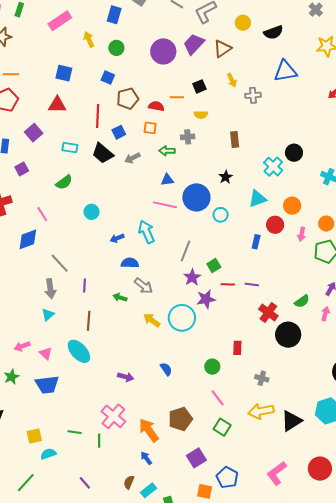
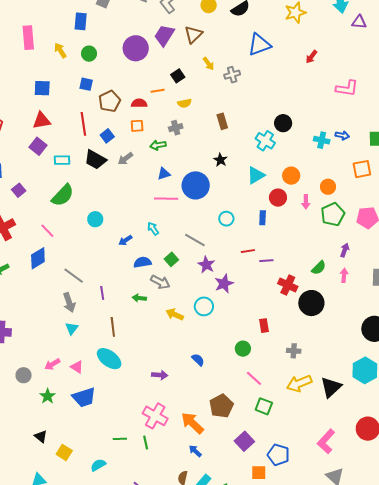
pink rectangle: (60, 21) -> (28, 38), turned -50
purple square: (34, 133) -> (38, 146), moved
green semicircle: (64, 182) -> (63, 195), size x1.4
cyan circle: (221, 215) -> (226, 219), moved
cyan arrow: (146, 232) -> (153, 229), size x0.6
gray line: (186, 251) -> (195, 240), turned -70
green square: (214, 265) -> (171, 259), moved
red line: (228, 284) -> (248, 251), moved
cyan circle: (182, 318) -> (204, 306), size x0.7
yellow square: (34, 436) -> (64, 452), moved, turned -35

